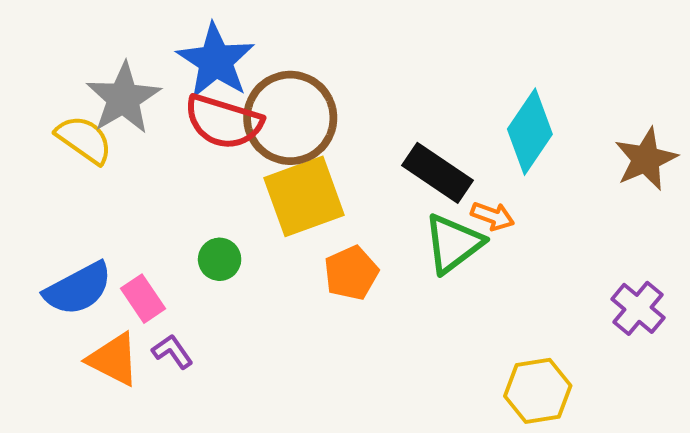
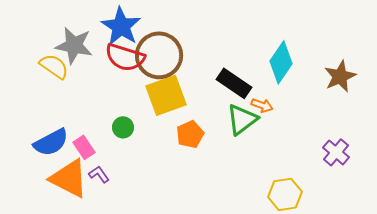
gray star: (123, 98) -> (74, 45), turned -30
orange triangle: (113, 359) -> (69, 178), size x1.4

